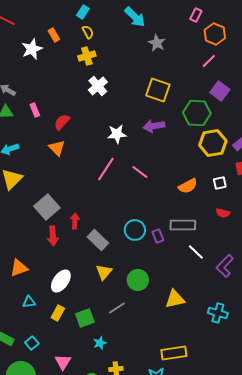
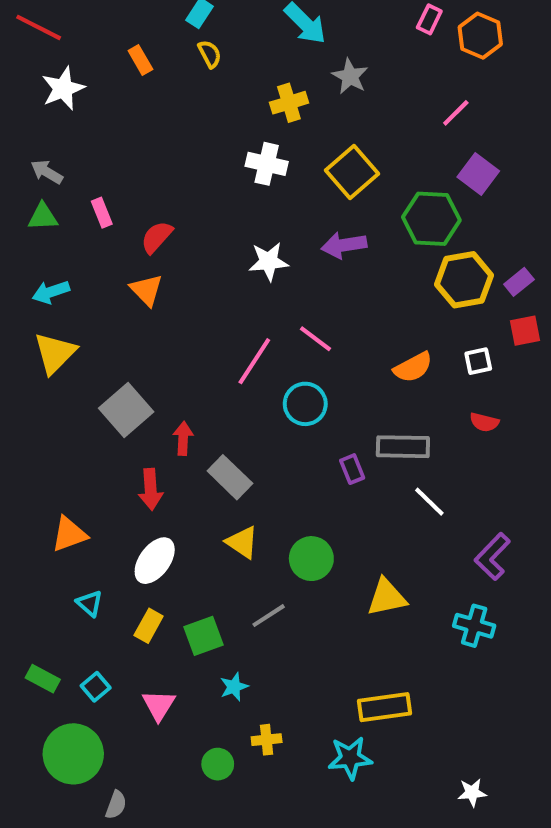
orange hexagon: (215, 34) -> (480, 36), moved
white star: (32, 49) -> (63, 88), moved
yellow cross: (87, 56) -> (289, 103), moved
white cross: (98, 86) -> (267, 164), moved, turned -36
yellow square: (158, 90) -> (352, 172), turned 30
pink line: (106, 169) -> (254, 361), moved
cyan circle: (135, 230) -> (305, 404), moved
red arrow: (53, 236) -> (151, 489), moved
purple L-shape: (225, 266) -> (492, 557), moved
yellow triangle: (104, 272) -> (242, 542), turned -36
cyan triangle: (29, 302) -> (90, 603), turned 48
pink triangle: (63, 362) -> (159, 705), moved

